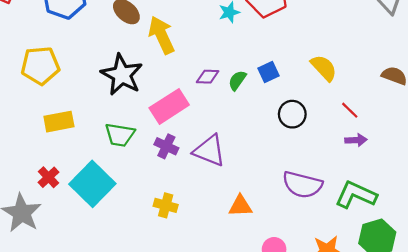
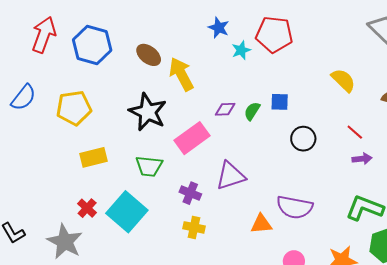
yellow semicircle: (324, 68) -> (343, 80), moved
blue square: (269, 72) -> (280, 102), turned 30
purple cross: (166, 146) -> (190, 193), moved
purple triangle: (209, 151) -> (231, 176), turned -36
purple semicircle: (302, 185) -> (295, 207), moved

